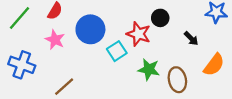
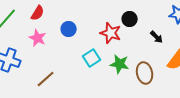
blue circle: (90, 29) -> (69, 29), size x0.6
cyan square: (117, 51) -> (92, 58), moved

